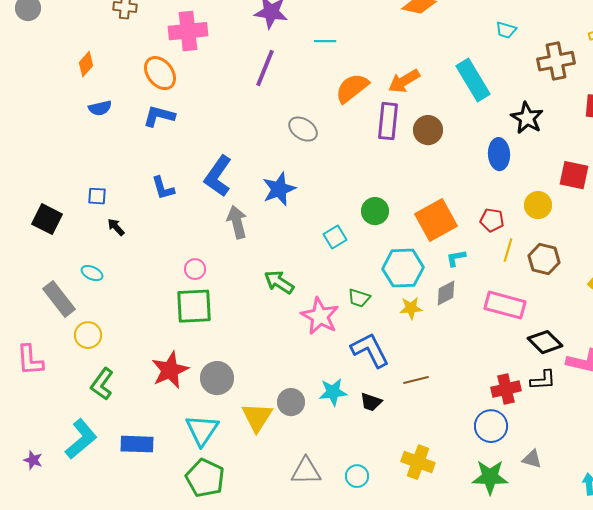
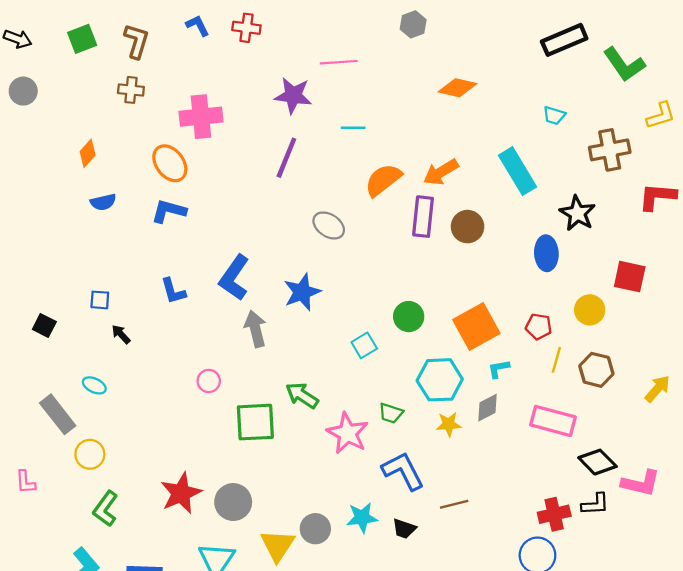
black square: (47, 219) -> (44, 325), size x0.7
green square: (194, 306) -> (255, 422), moved
pink L-shape: (30, 360) -> (25, 482), size x0.7

